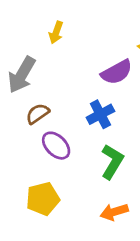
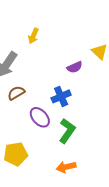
purple semicircle: (117, 72) -> (75, 67), size x0.7
purple ellipse: (56, 146) -> (40, 117), moved

